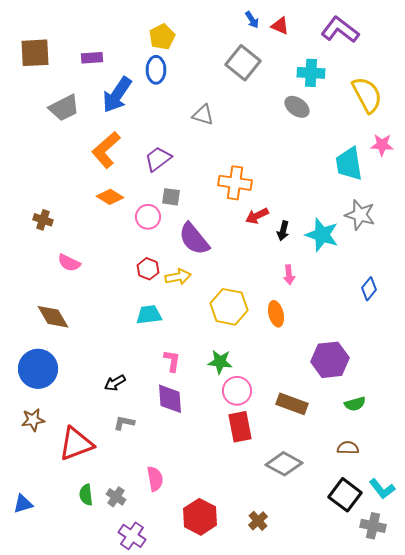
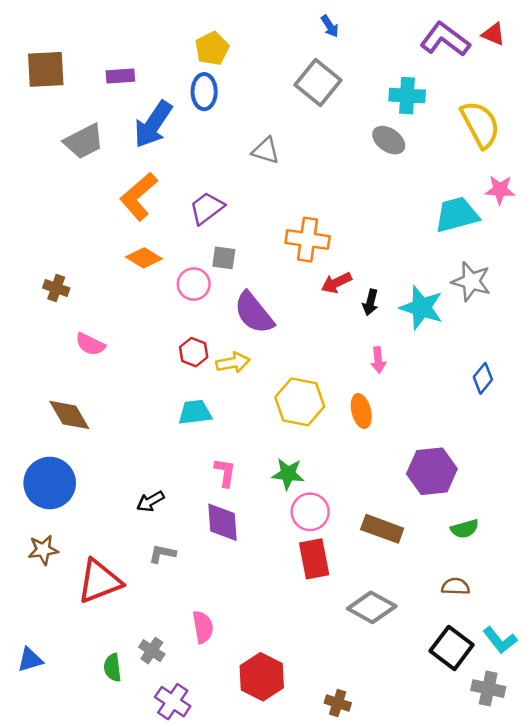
red triangle: (280, 26) -> (493, 34), moved
cyan trapezoid: (349, 164) -> (457, 215), turned 84
green semicircle: (86, 495) -> (113, 668), moved
brown cross: (258, 521) -> (338, 703), moved, turned -30

